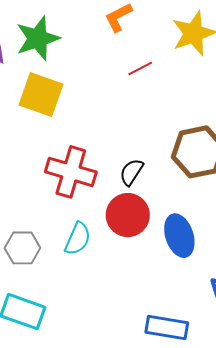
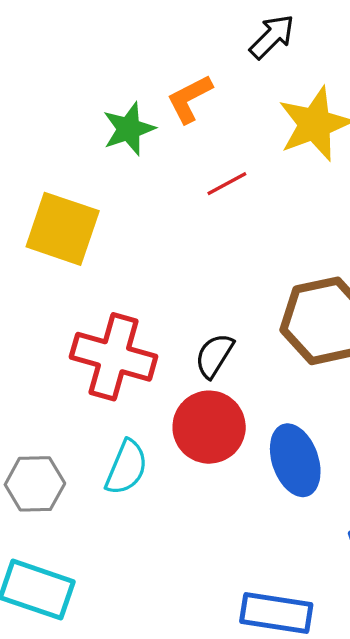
green star: (38, 38) -> (129, 129), moved, size x0.7

